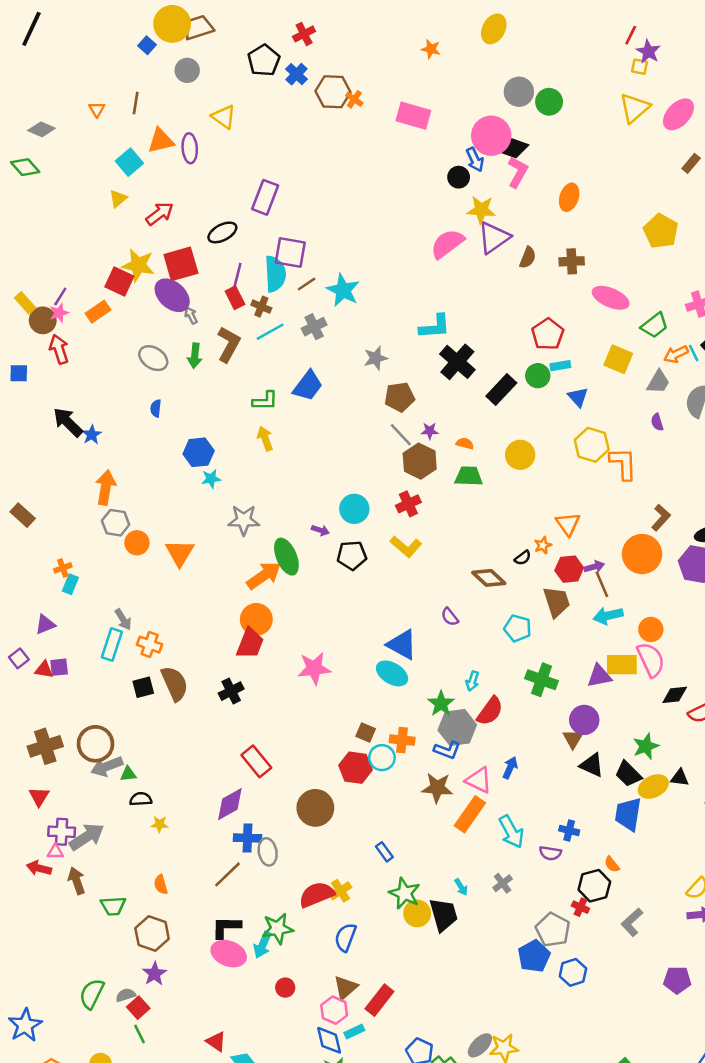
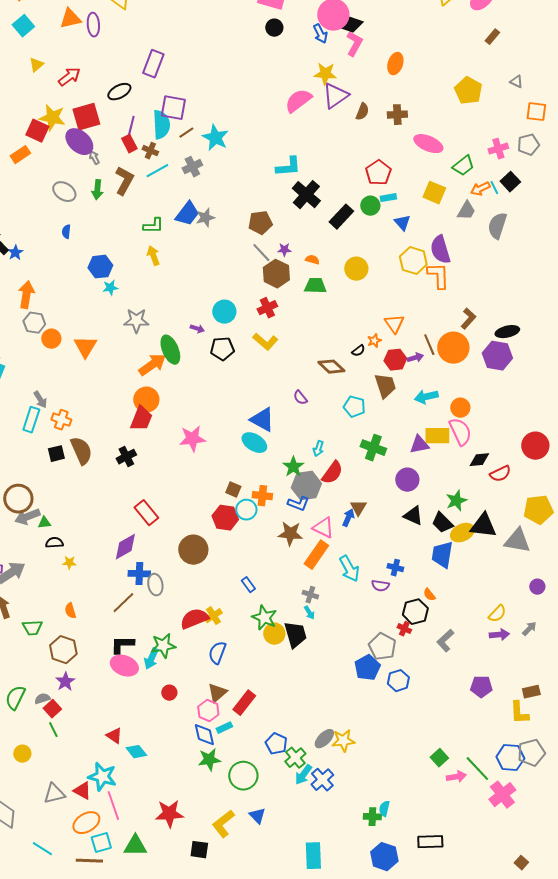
cyan square: (129, 162) -> (23, 26), moved
black circle: (459, 177) -> (274, 28), moved
gray star: (376, 358) -> (205, 218), moved
purple semicircle: (657, 422) -> (440, 250), moved, size x2.0
brown line: (602, 584) -> (429, 345), moved
brown triangle: (573, 739) -> (358, 508), moved
black triangle: (680, 778) -> (483, 526), size x1.8
gray cross: (503, 883) -> (310, 595), moved, turned -35

